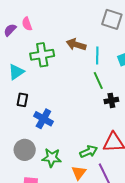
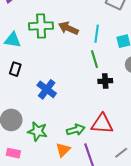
brown arrow: (76, 45) -> (68, 28), moved
cyan triangle: (16, 72) -> (13, 40), turned 36
blue cross: (43, 119) -> (47, 89), moved

